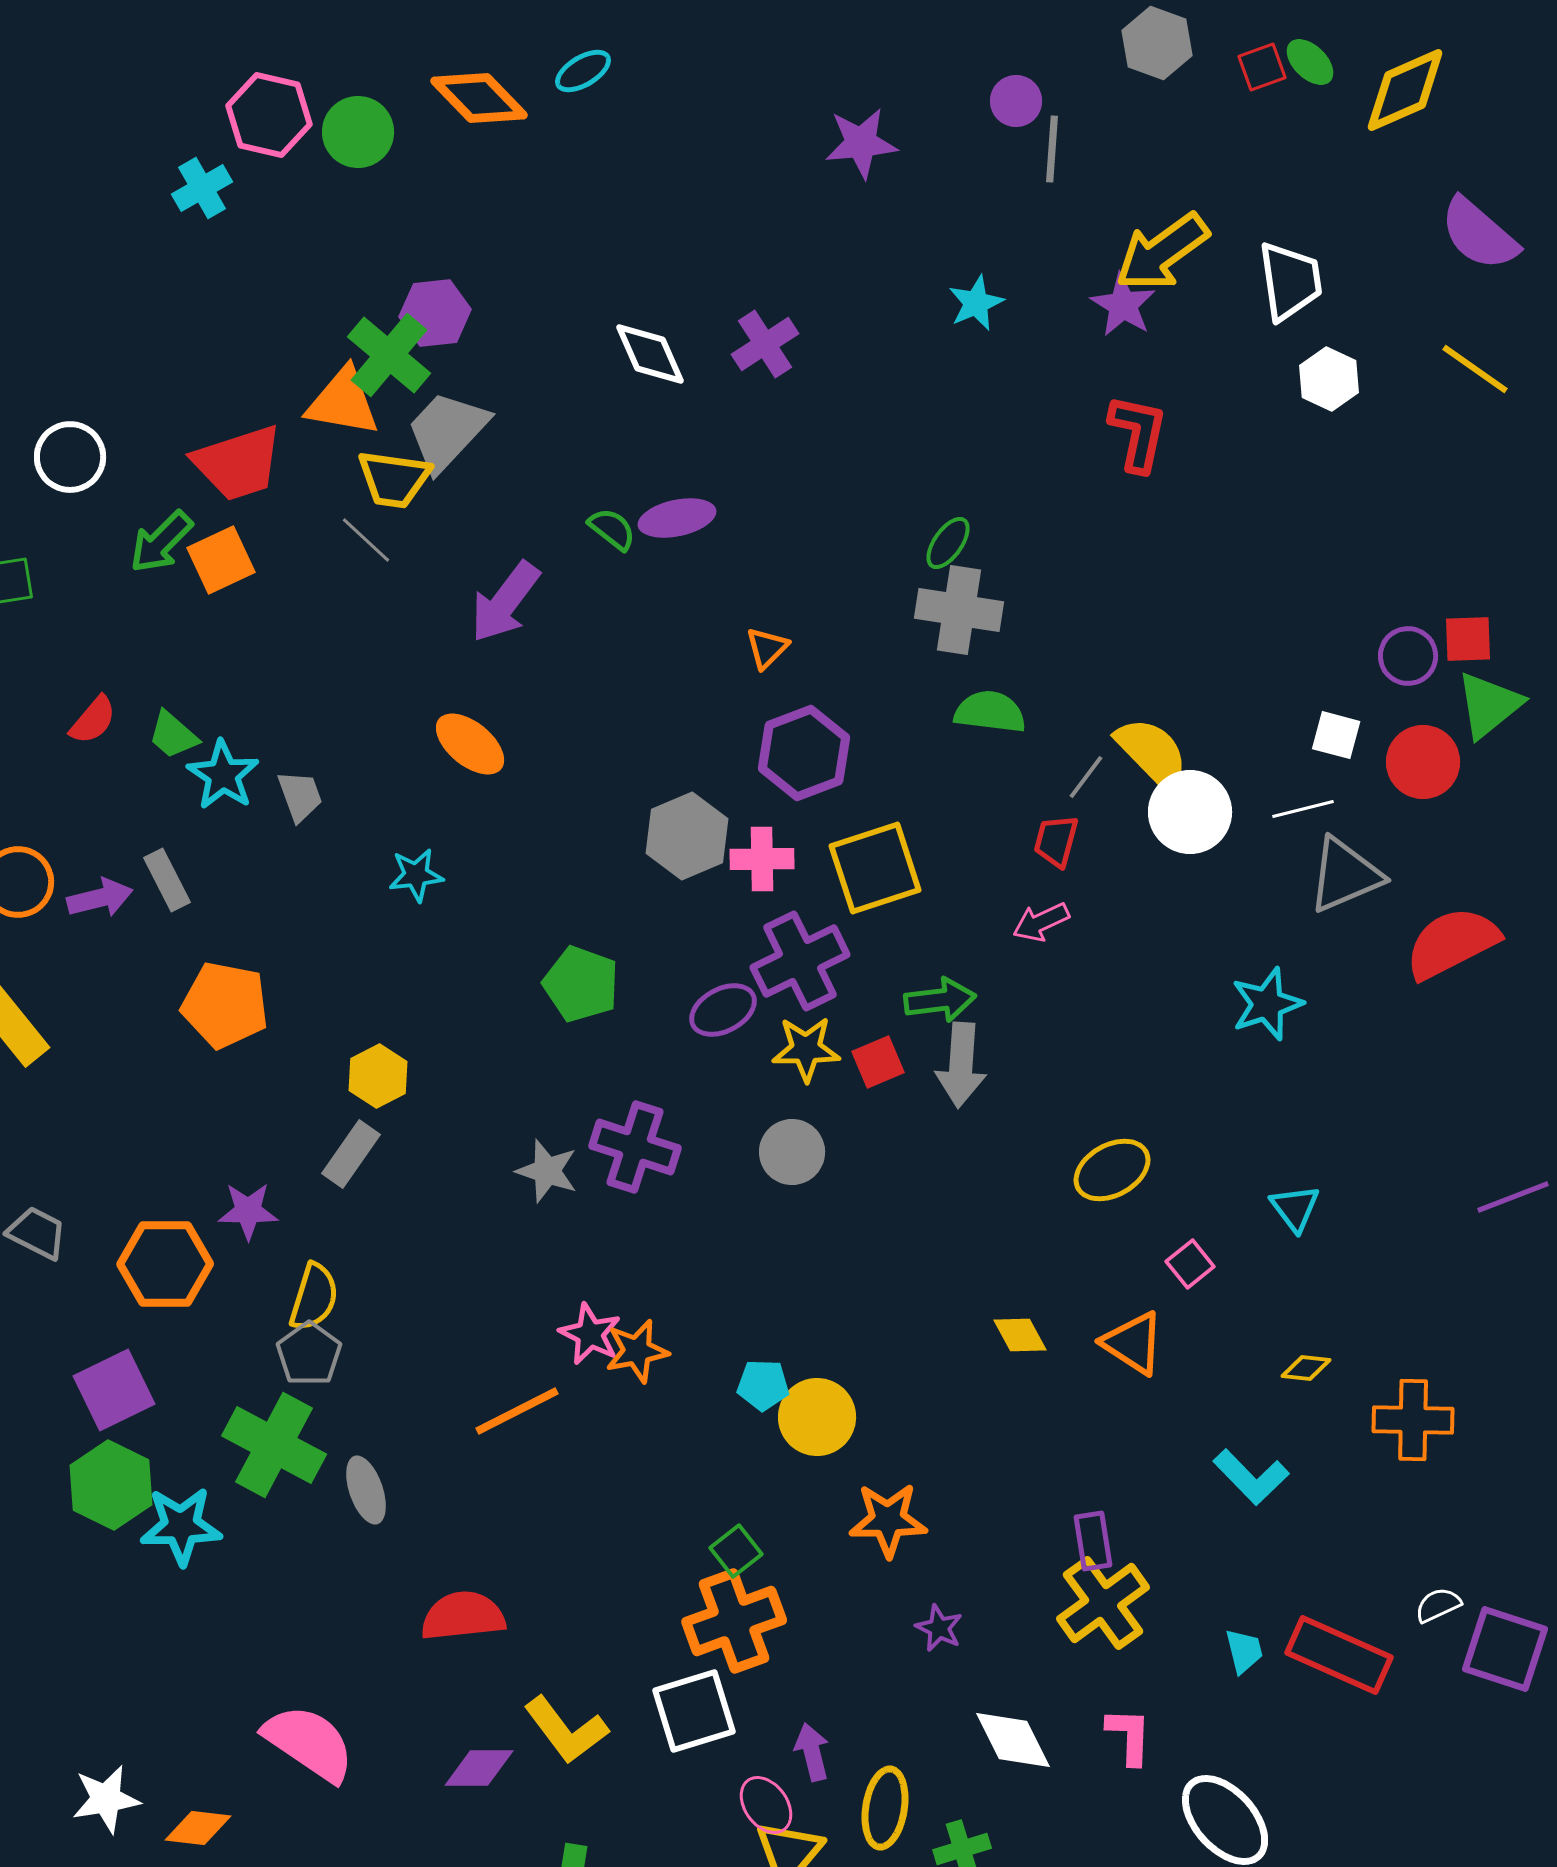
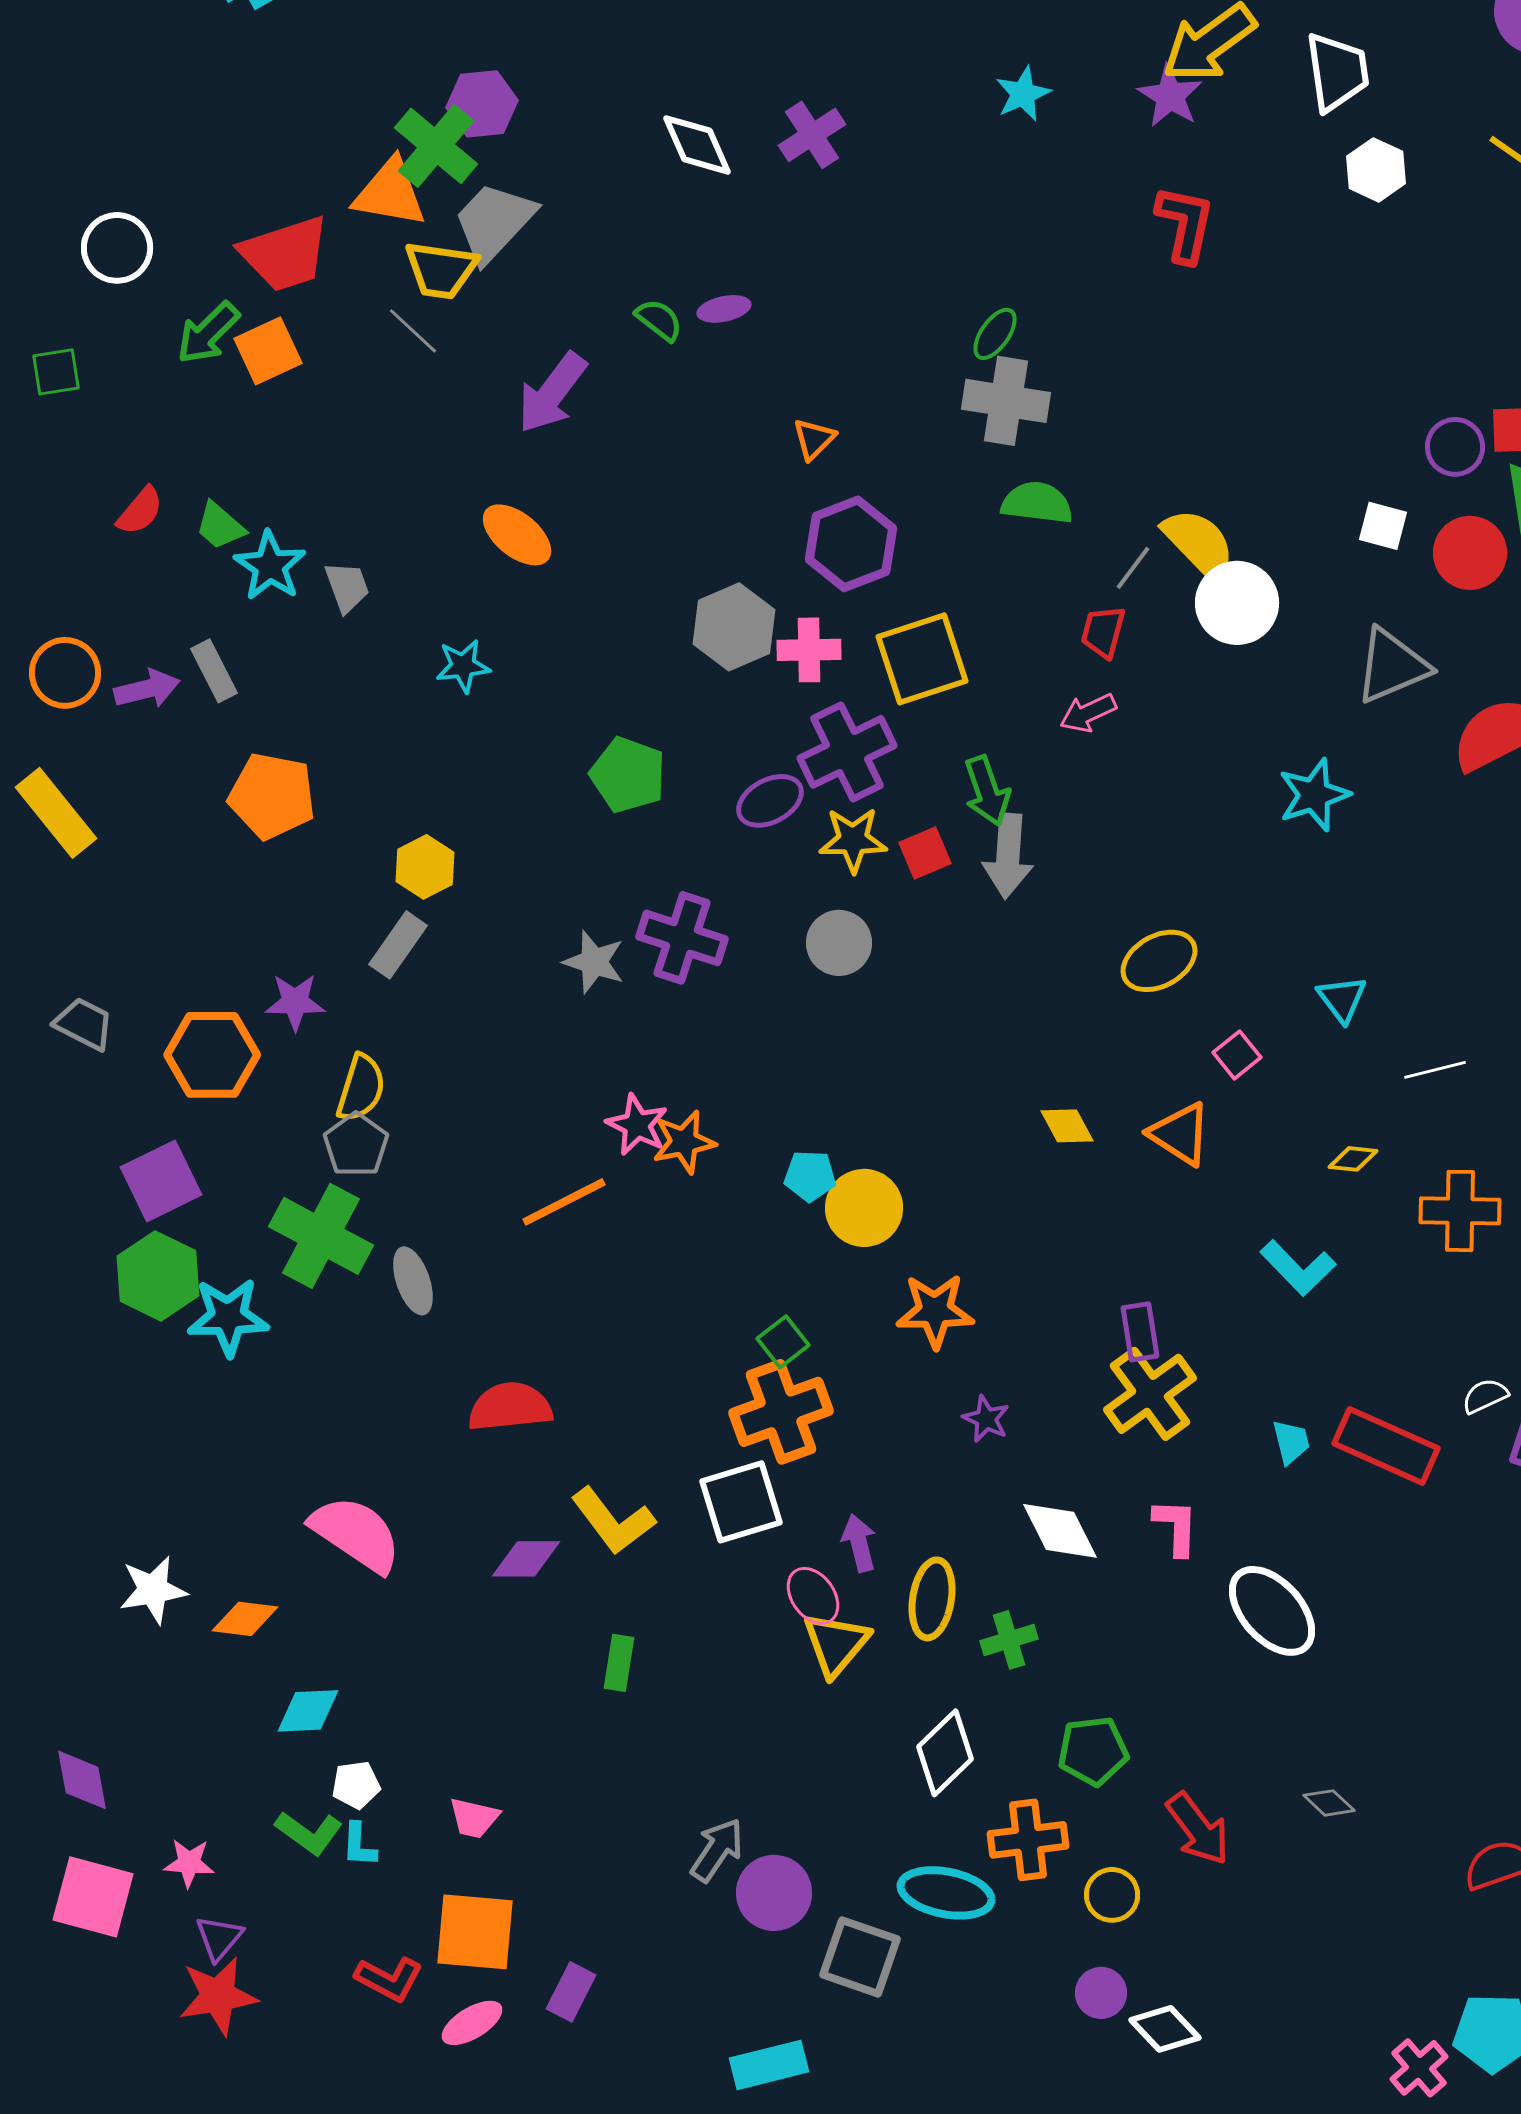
purple ellipse: (677, 518) -> (724, 309), size x0.7
white line: (1303, 809) -> (1435, 1070), moved
green arrow: (940, 1000) -> (987, 791), turned 78

